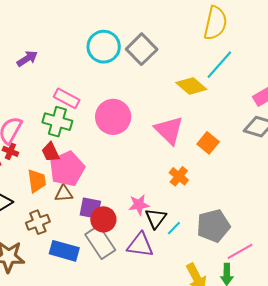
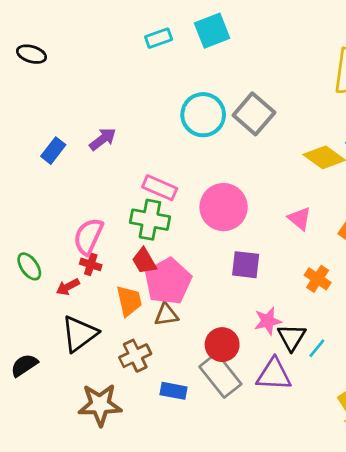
pink triangle: (169, 130) -> (300, 219), size x0.6
purple square: (90, 208) -> (246, 265), moved
blue rectangle: (64, 251) -> (174, 391), size x0.7

